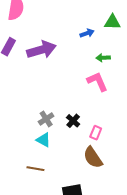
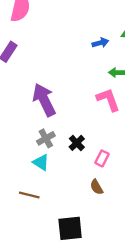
purple arrow: (41, 50) -> (44, 100), moved, turned -104
brown semicircle: (93, 157) -> (97, 187), size x0.6

